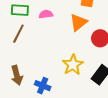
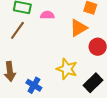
yellow star: (73, 65) -> (67, 69), turned -30

